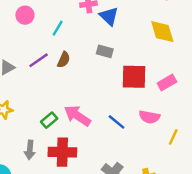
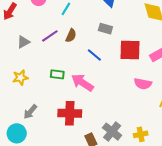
green rectangle: (49, 120) -> (57, 74), moved, turned 48
blue line: (116, 122) -> (94, 55), moved
gray arrow: (30, 150) -> (30, 112), moved, turned 35

